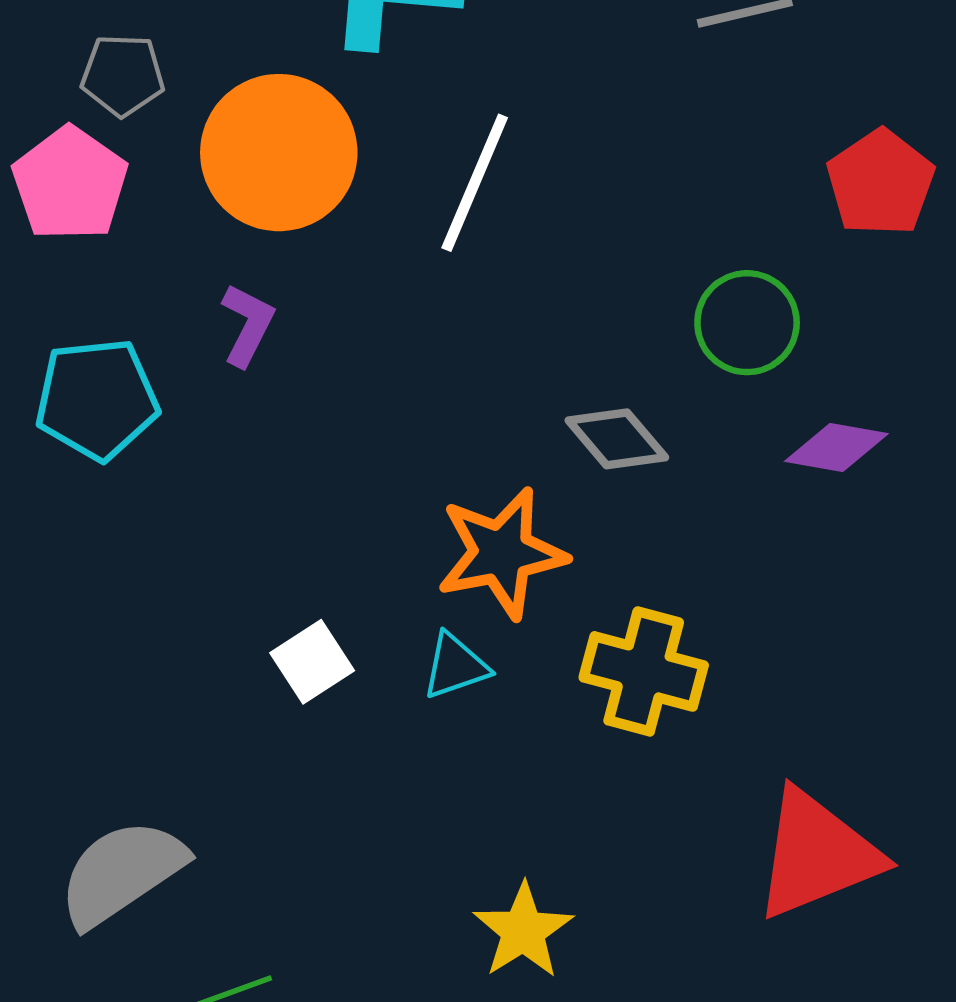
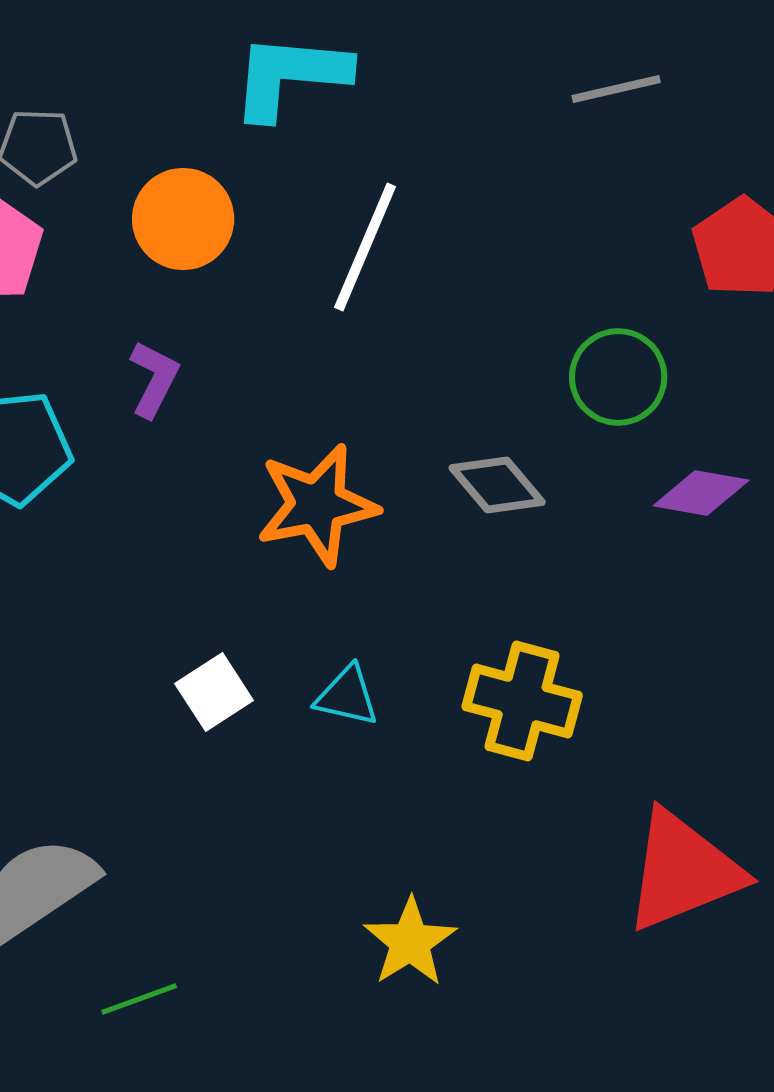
orange circle: (279, 153) -> (183, 219), size x0.7
orange star: (502, 553) -> (317, 505), moved
cyan triangle: (455, 666) -> (347, 696), turned 32

